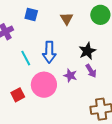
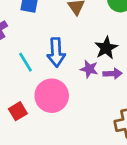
purple arrow: (91, 71) -> (112, 74), turned -56
purple star: (70, 75) -> (89, 69), moved

